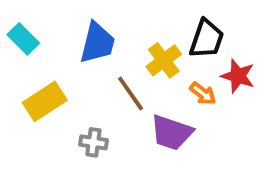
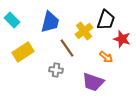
orange arrow: (203, 94) -> (106, 57), moved
purple trapezoid: (172, 133) -> (93, 82), moved
gray cross: (93, 142) -> (56, 70), moved

